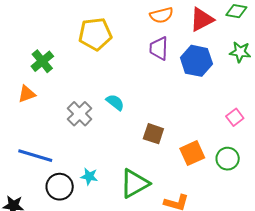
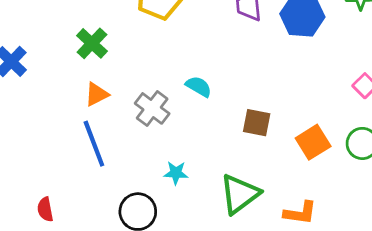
orange triangle: (27, 94) -> (97, 94), moved
blue line: (35, 156) -> (94, 144), moved, turned 60
cyan star: (89, 176) -> (176, 173), moved

